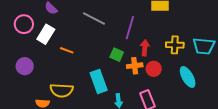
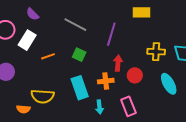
red arrow: (145, 48) -> (118, 63), moved
orange line: (67, 50) -> (48, 56), turned -40
green square: (117, 55) -> (79, 55), moved
orange cross: (135, 66) -> (106, 81), moved

